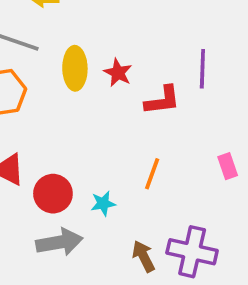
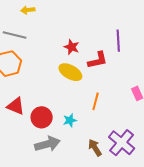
yellow ellipse: (75, 68) -> (70, 72), moved, turned -55
purple cross: (192, 252) -> (122, 143), turned 32

